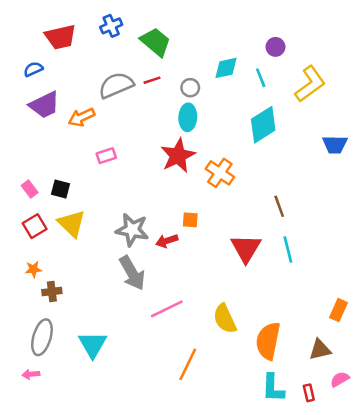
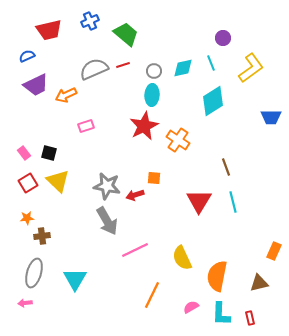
cyan diamond: (226, 68) -> (183, 68), moved
pink semicircle: (340, 379) -> (191, 307), moved

